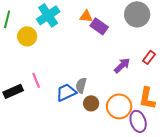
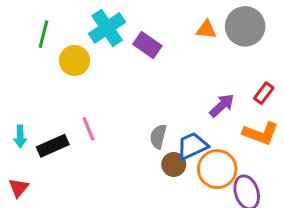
orange triangle: (86, 16) -> (206, 29), moved
purple rectangle: (99, 26) -> (147, 45), moved
blue trapezoid: (66, 92) -> (192, 146), moved
orange L-shape: (147, 98) -> (261, 133), moved, turned -80

